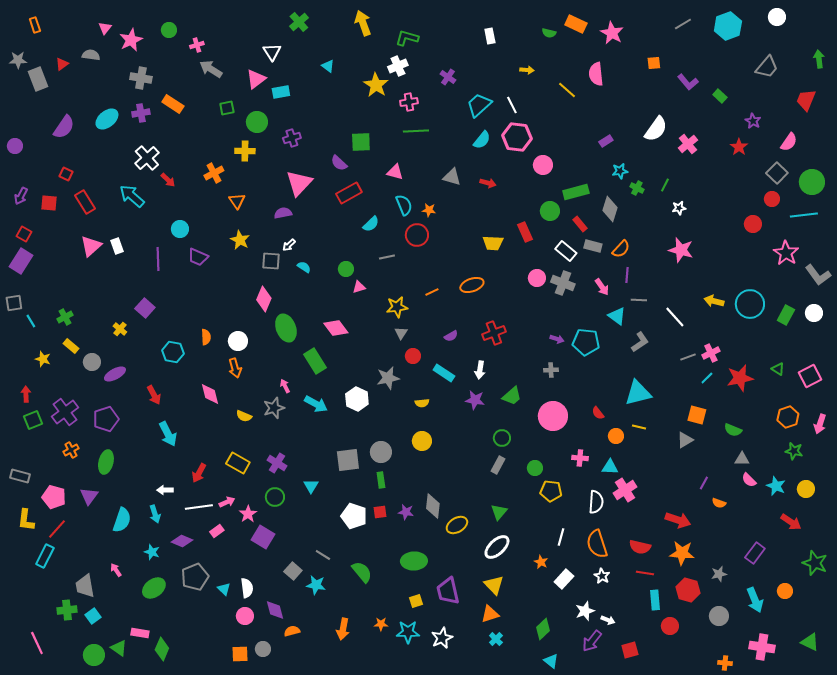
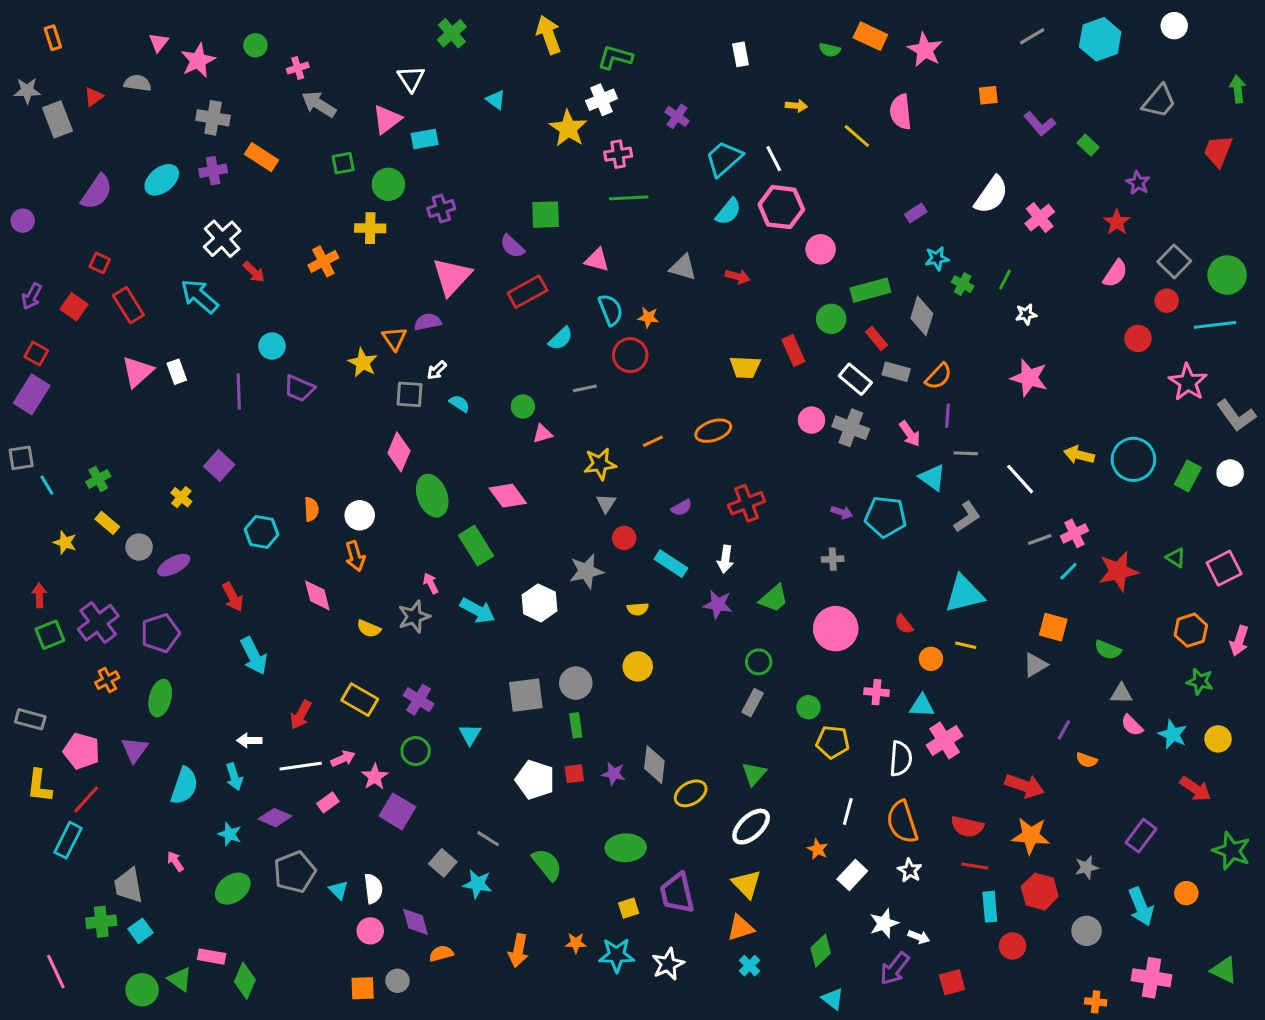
pink semicircle: (789, 142) -> (1115, 273), moved
orange triangle: (237, 201) -> (394, 338), moved
red square: (49, 203) -> (74, 307), turned 30

